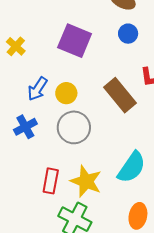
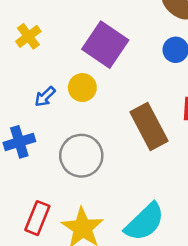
blue arrow: (38, 89) -> (45, 97), size x0.7
yellow circle: (66, 93) -> (82, 88), moved

